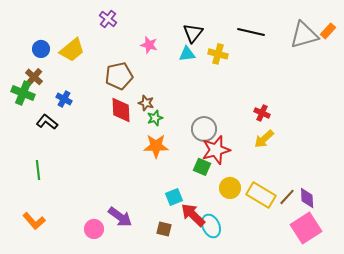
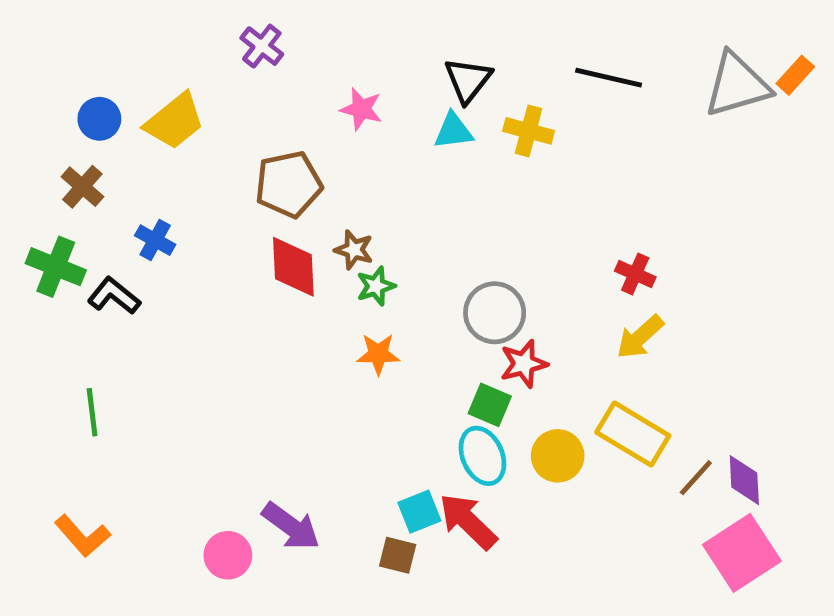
green cross: (23, 93) -> (56, 267), moved
orange star: (156, 146) -> (378, 354), size x0.7
red star: (216, 150) -> (524, 364), size x0.7
yellow rectangle: (261, 195) -> (633, 434), moved
cyan square: (174, 197) -> (419, 512), moved
cyan ellipse: (211, 226) -> (482, 456), moved

